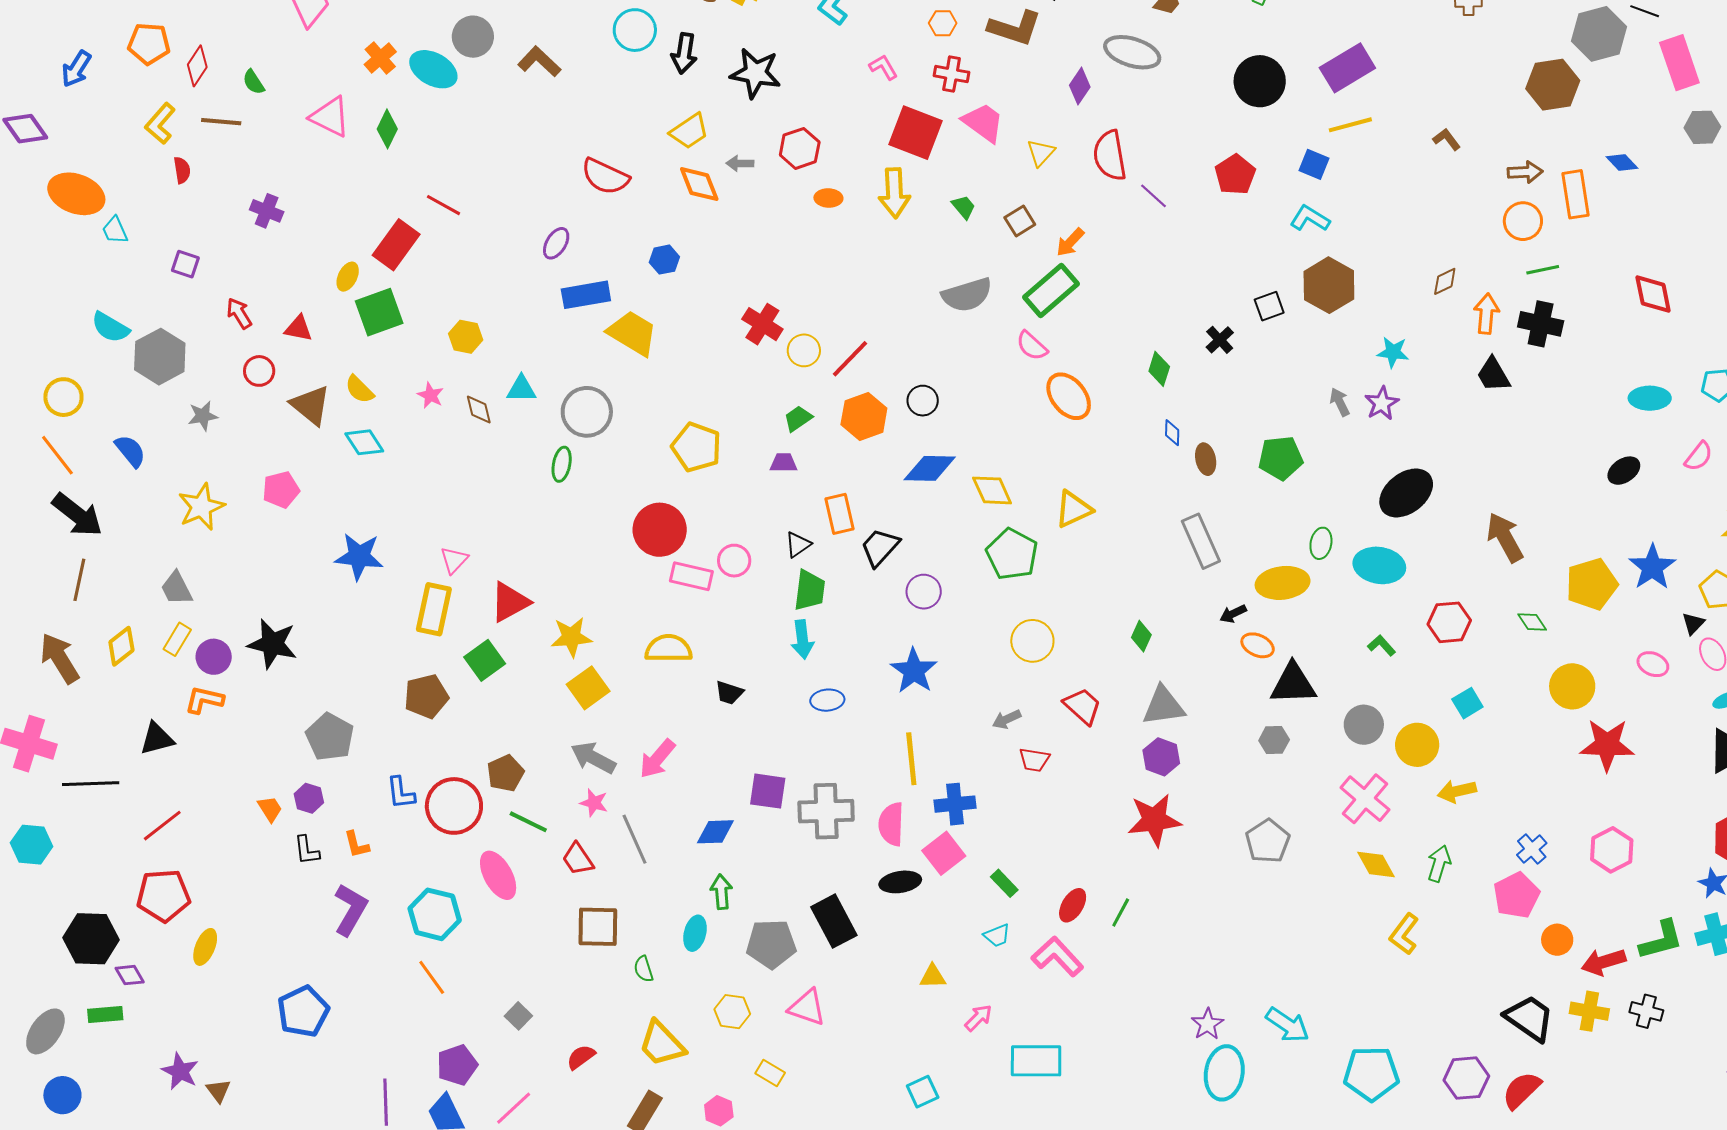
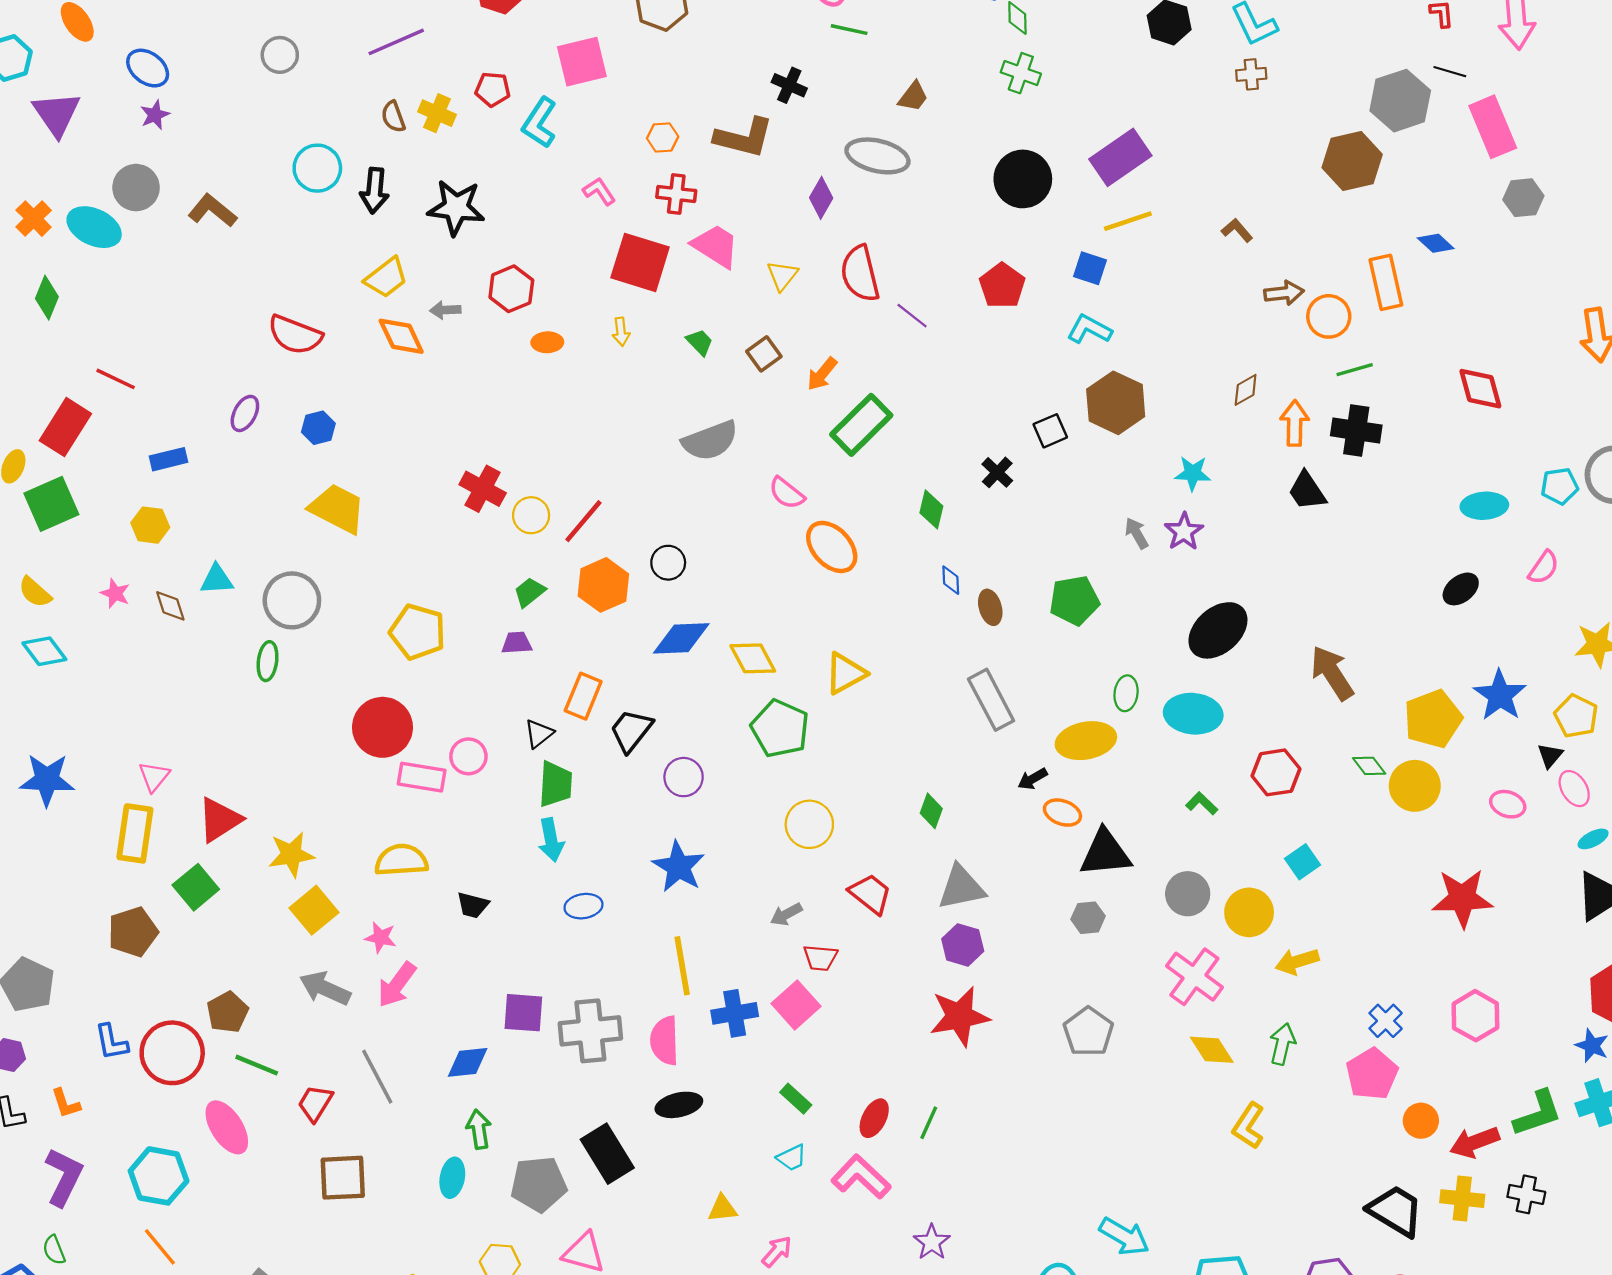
brown arrow: (1525, 172) -> (1284, 293), moved
yellow arrow: (894, 193) -> (621, 332), size x0.5
blue hexagon: (664, 260) -> (318, 428), moved
green rectangle: (1051, 291) -> (861, 425), moved
blue rectangle: (586, 295) -> (169, 459), moved, size x0.7
orange rectangle: (839, 514) -> (583, 696), turned 39
yellow circle: (1572, 686) -> (1415, 786), moved
pink star: (594, 803) -> (381, 937), moved
pink square: (944, 853) -> (796, 1005), moved
red trapezoid: (578, 859) -> (315, 1103), turned 69
green semicircle: (644, 969) -> (54, 1250), moved
purple star: (1207, 1024) -> (932, 1242), moved

